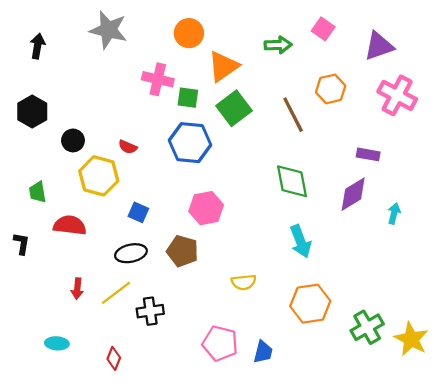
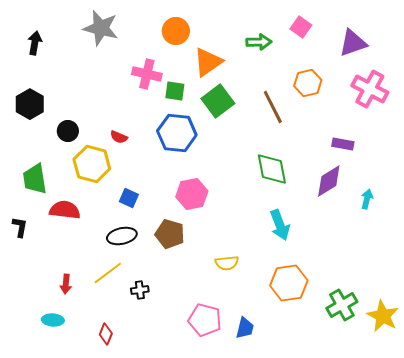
green trapezoid: (38, 192) -> (35, 179), size x1.5
red arrow: (77, 289) -> (66, 284), moved
black cross: (150, 311) -> (140, 290), size x0.7

